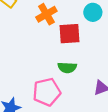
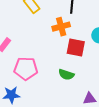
pink pentagon: (47, 92) -> (26, 68), moved

